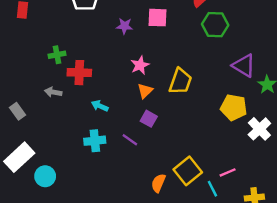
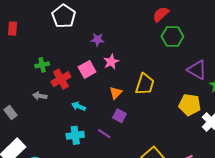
pink square: (157, 18) -> (87, 69), moved, turned -30
pink star: (140, 65) -> (111, 62), moved
red cross: (79, 73) -> (61, 79), turned -30

